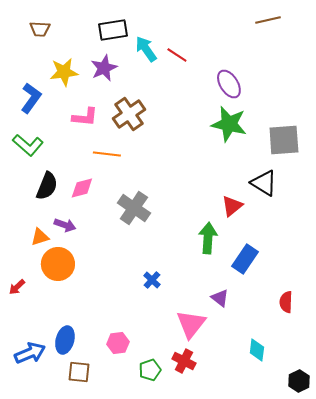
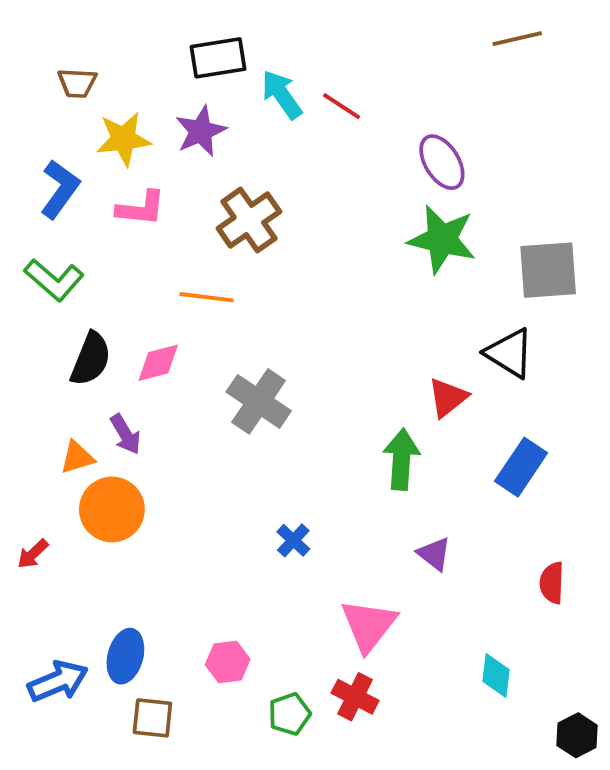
brown trapezoid: (40, 29) -> (77, 83), moved
pink L-shape: (85, 117) -> (141, 208), moved
purple arrow: (65, 225) -> (125, 434), turned 40
blue rectangle: (245, 259) -> (521, 467), moved
purple triangle: (220, 298) -> (434, 554), moved

